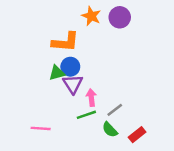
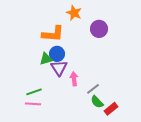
purple circle: (120, 17) -> (99, 29), moved
green line: (86, 115) -> (34, 92), moved
green semicircle: (110, 130) -> (97, 102), moved

